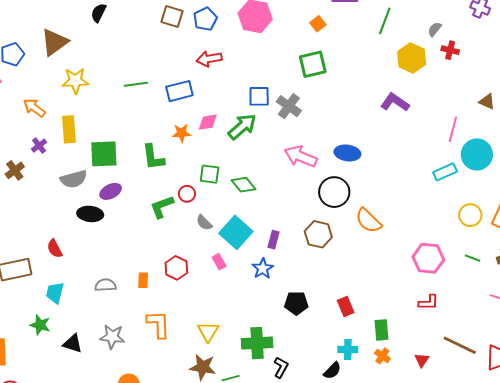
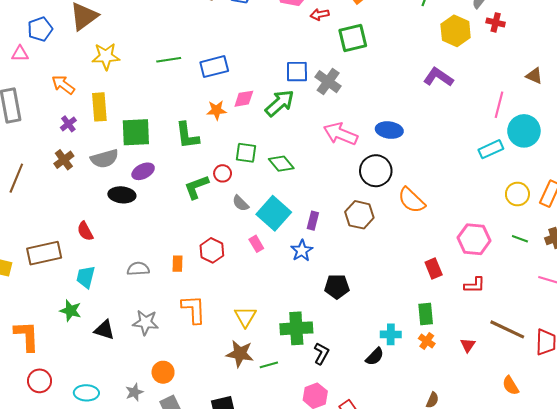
red arrow: (209, 59) -> (320, 14), moved, size x0.7
brown cross: (15, 170) -> (64, 160), moved
red rectangle: (346, 307) -> (434, 268), moved

